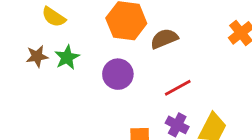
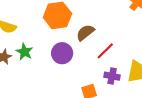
brown semicircle: (164, 39) -> (85, 33), moved

